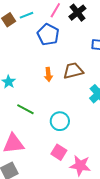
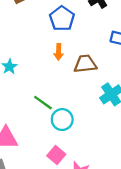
orange arrow: (48, 75) -> (59, 52), moved
green line: (25, 109) -> (43, 103), moved

